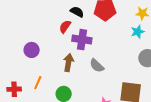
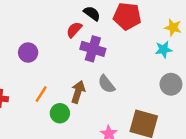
brown arrow: (68, 62) -> (78, 92), moved
orange line: (38, 83) -> (41, 94), moved

